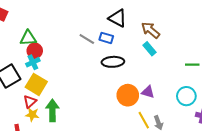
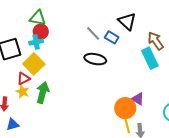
cyan rectangle: (149, 49) -> (150, 58), size x1.5
black ellipse: (113, 62) -> (95, 59), moved
orange circle: (128, 95) -> (125, 108), moved

